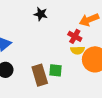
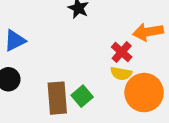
green square: (55, 70) -> (82, 96), turned 32

